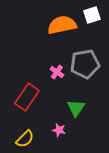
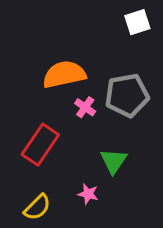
orange semicircle: (62, 25) -> (64, 74), moved

